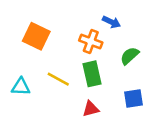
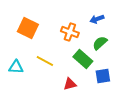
blue arrow: (111, 22) -> (97, 19), moved, turned 136
green rectangle: (92, 74) -> (83, 59), moved, turned -36

